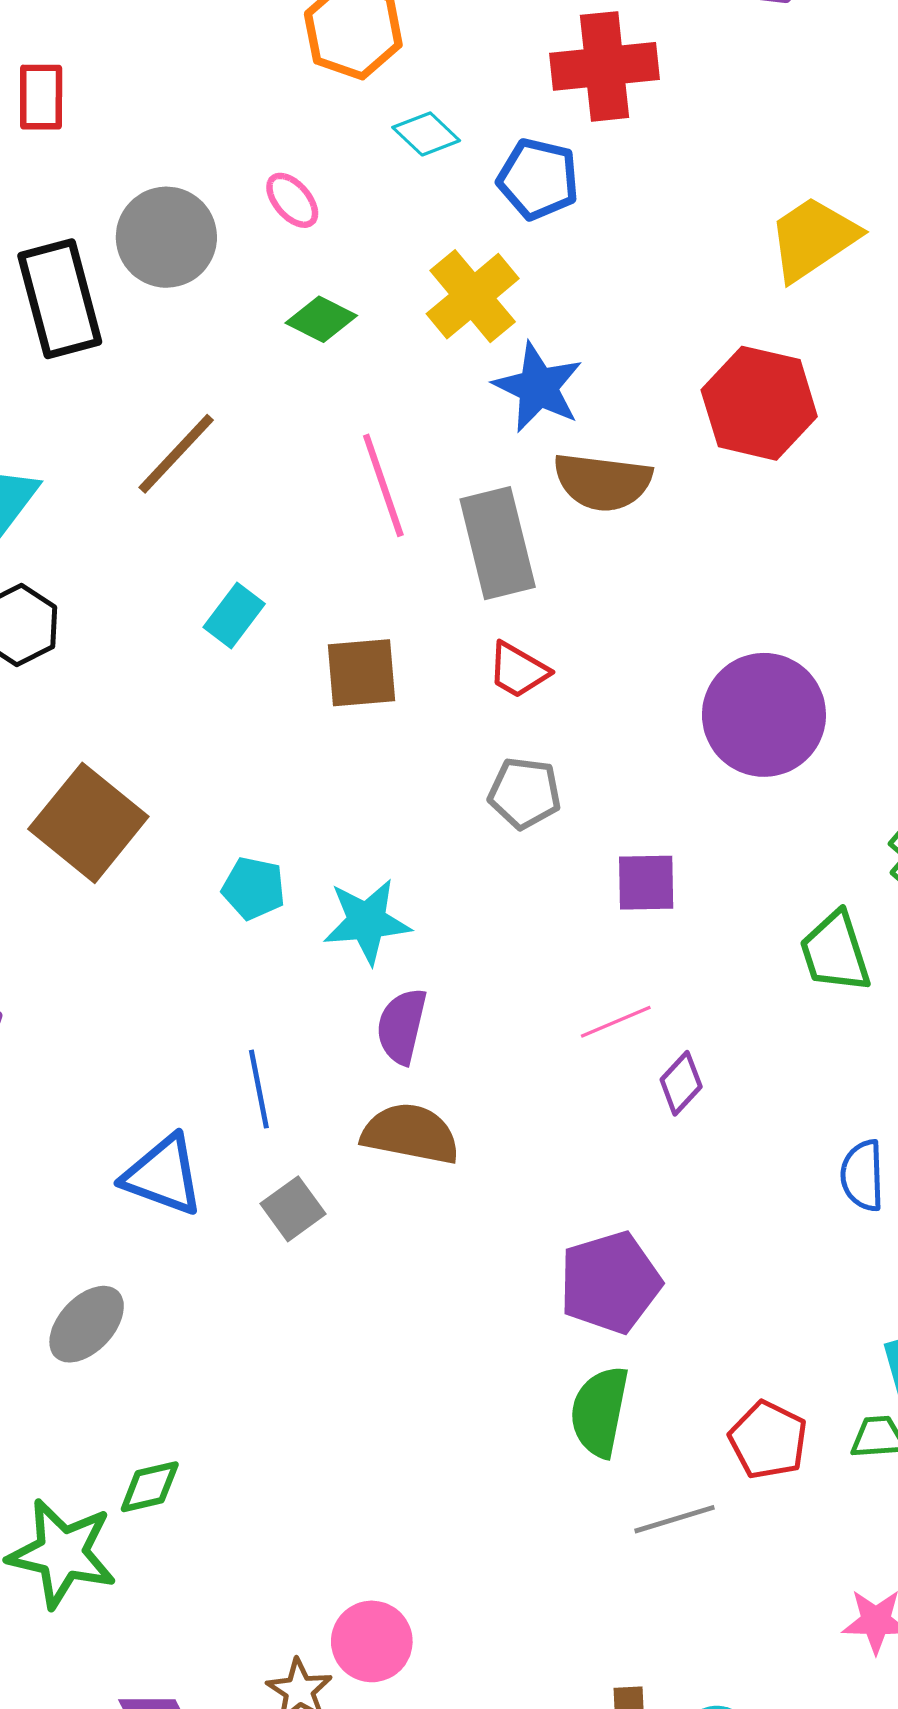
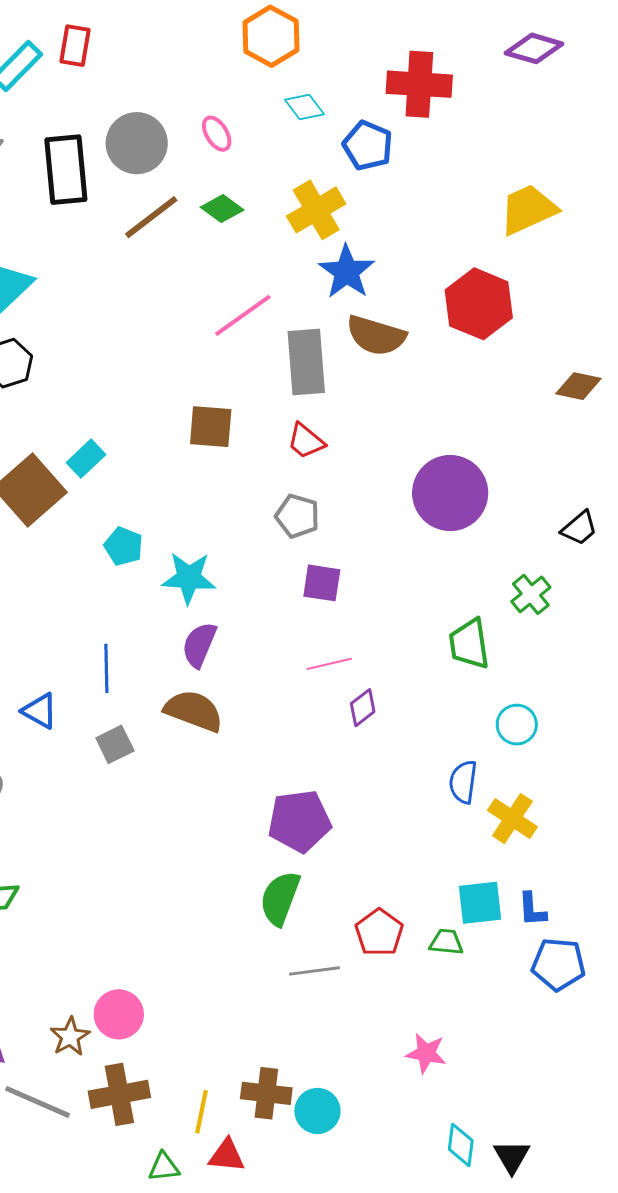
brown line: (176, 454) -> (151, 217), moved
pink line: (383, 485) -> (243, 315), turned 64
cyan rectangle: (234, 616) -> (86, 459), moved
purple square: (646, 883) -> (322, 583), moved
blue triangle: (163, 1175) -> (40, 711), size x0.7

